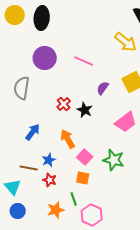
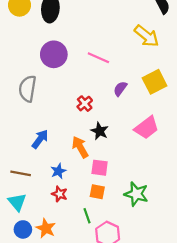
red cross: (64, 104) -> (85, 104), moved
black star: (85, 110) -> (100, 131), moved
pink square: (85, 157) -> (100, 168), turned -35
green star: (114, 160) -> (136, 194), moved
brown line: (29, 168) -> (21, 173), moved
orange star: (56, 210) -> (46, 228), moved, turned -30

